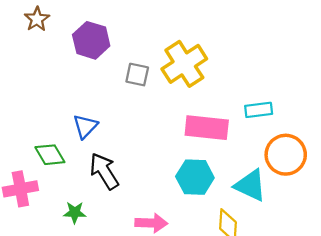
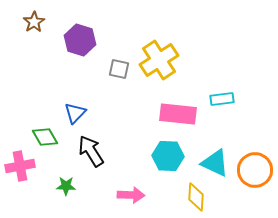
orange circle: (286, 155) -> (255, 170), moved

